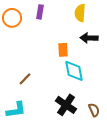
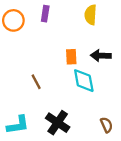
black arrow: (89, 38) -> (101, 56), moved
brown line: (25, 79) -> (36, 82), moved, turned -72
black cross: (66, 105) -> (58, 123), moved

